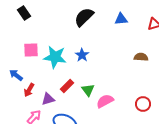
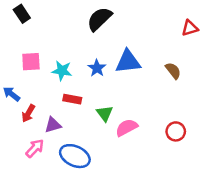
blue triangle: (121, 19) -> (128, 62), moved, size x1.5
cyan star: (55, 57) -> (62, 71), size x0.7
brown semicircle: (141, 57) -> (173, 71), turned 48
red rectangle: (67, 86) -> (72, 99), moved, turned 56

